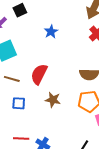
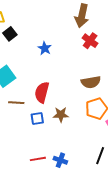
blue square: (19, 103) -> (37, 118), moved

